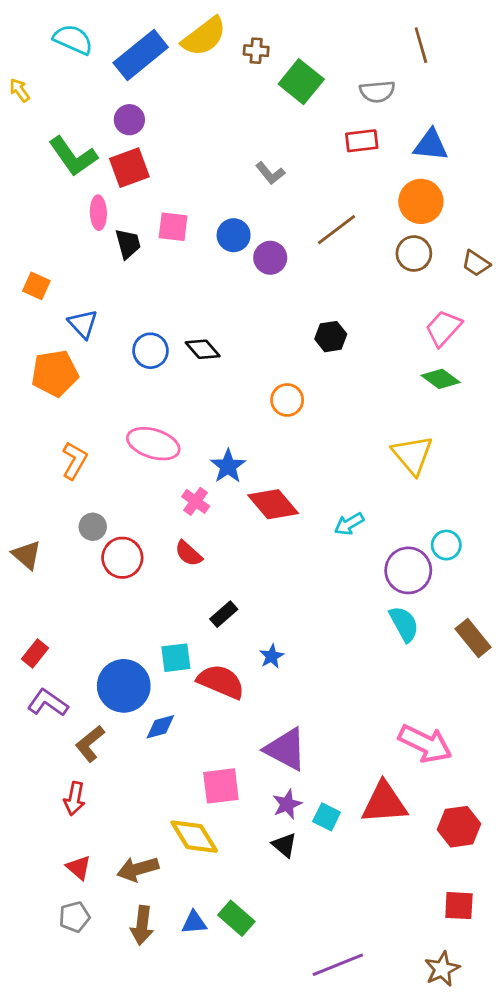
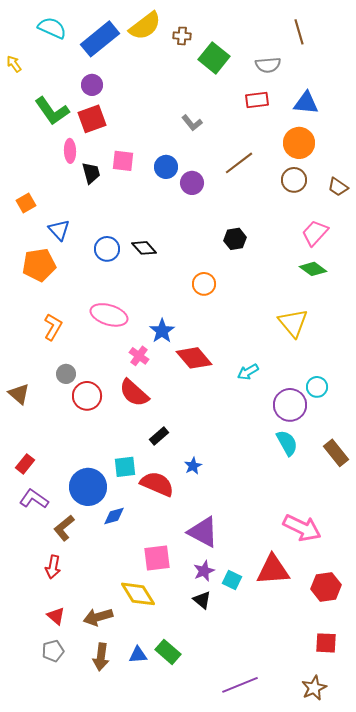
orange square: (36, 286) -> (26, 203), turned 36
red semicircle: (189, 553) -> (134, 393), size x1.5

